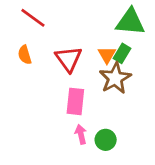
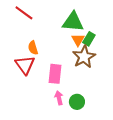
green triangle: (130, 22) -> (73, 22), moved
orange semicircle: (25, 55) -> (33, 48), moved
red triangle: (69, 59) -> (25, 65), moved

